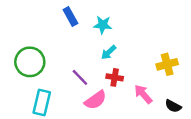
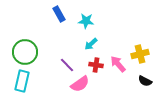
pink arrow: (143, 94) -> (118, 64), moved
cyan rectangle: (42, 103) -> (22, 81), moved
black semicircle: (173, 106) -> (145, 81), moved

